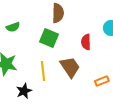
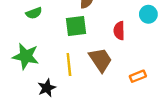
green square: (49, 38) -> (76, 26), turned -30

